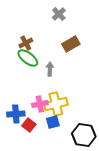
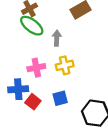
pink cross: (40, 104) -> (36, 68), moved
yellow cross: (56, 104) -> (65, 65), moved, size x0.7

